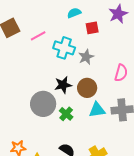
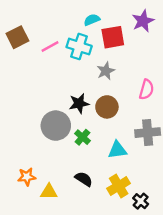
red square: (92, 28) -> (113, 37), size x1.5
cyan cross: (64, 48) -> (79, 46), moved
cyan triangle: (97, 110) -> (117, 150), moved

